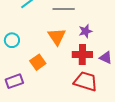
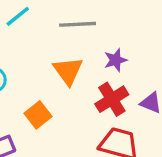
red cross: (82, 55) -> (112, 99), turned -30

